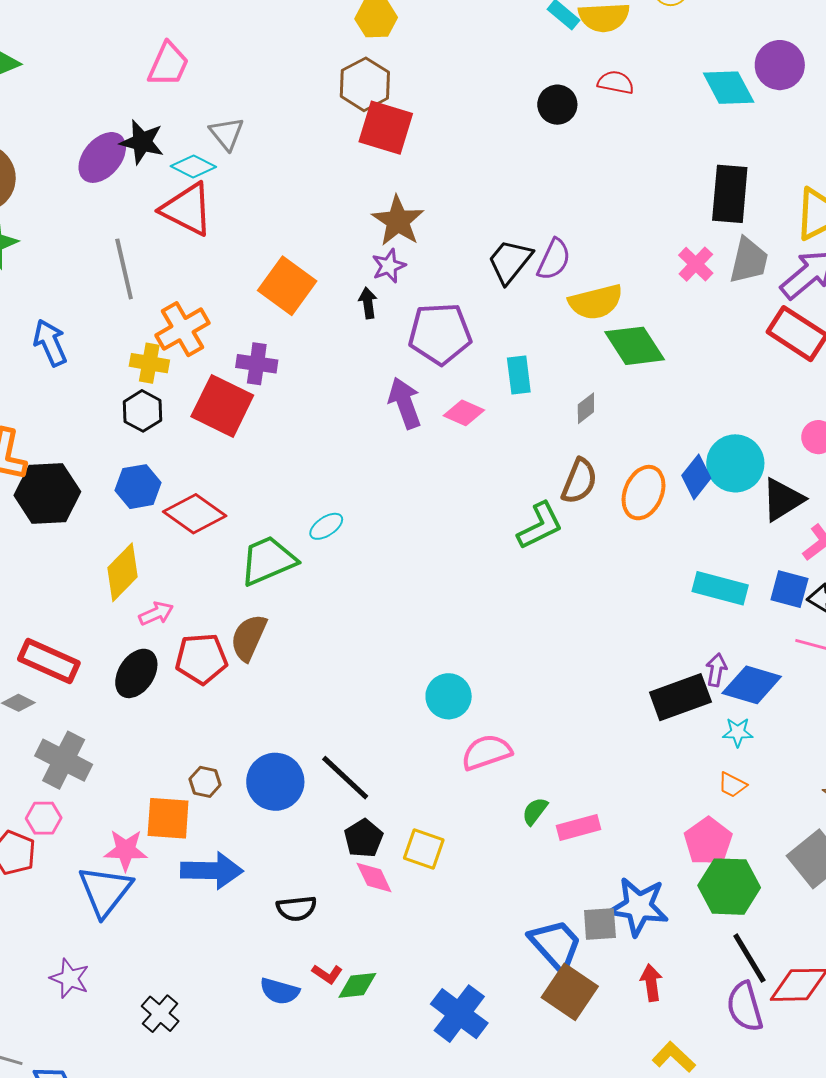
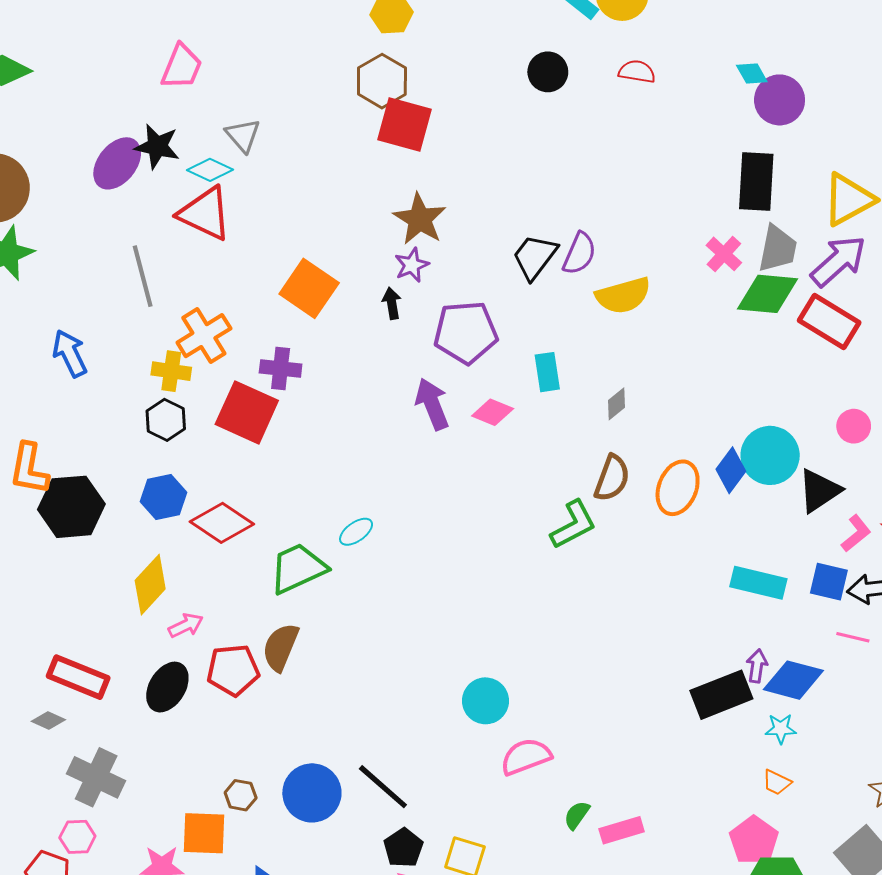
purple circle: (780, 65) -> (780, 100), moved
cyan diamond: (729, 88) -> (752, 73), size x0.6
black circle: (557, 105) -> (548, 72), moved
green diamond: (635, 346) -> (767, 294), moved, turned -50

